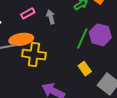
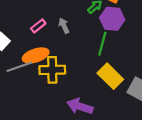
purple hexagon: (100, 35) -> (112, 19), moved
yellow rectangle: (85, 69) -> (110, 76), size x1.6

